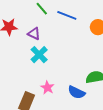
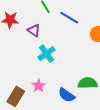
cyan cross: (39, 55) -> (47, 54), moved

